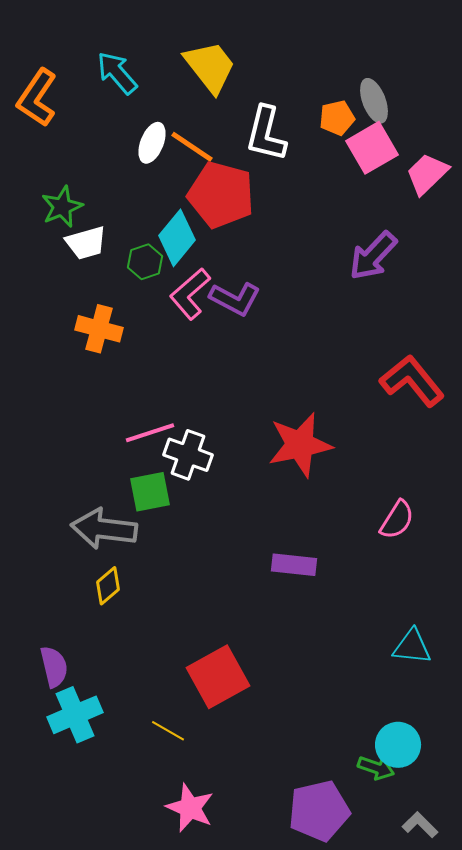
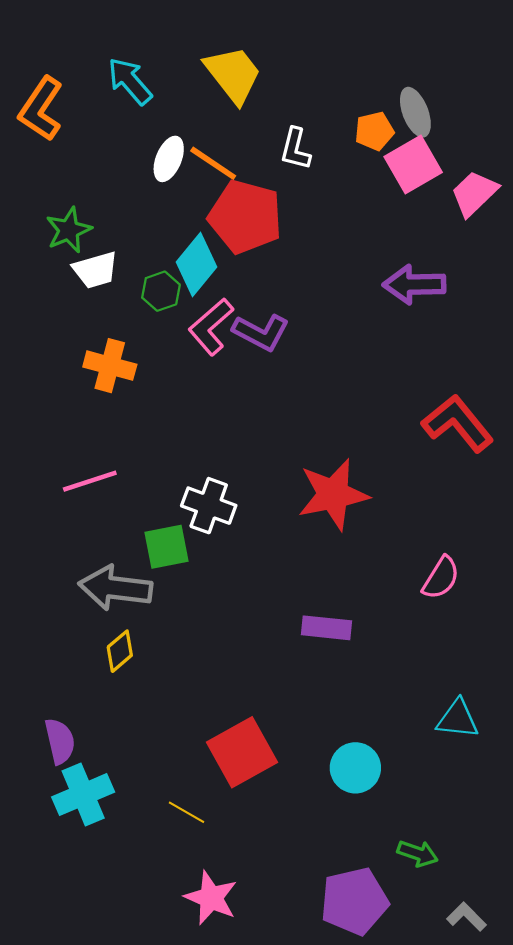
white L-shape: (266, 134) -> (295, 149), size x0.7
purple arrow: (373, 256) -> (414, 284), turned 46
pink line: (150, 433) -> (90, 481), moved
cyan circle: (398, 745) -> (355, 768), moved

